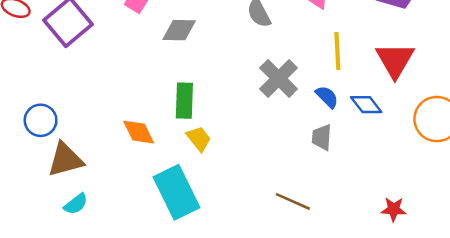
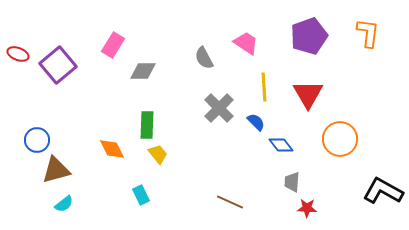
blue diamond: (366, 105) -> (281, 145), moved
gray trapezoid: (322, 137) -> (292, 182), moved
cyan rectangle: (177, 192) -> (141, 195), size x0.5

